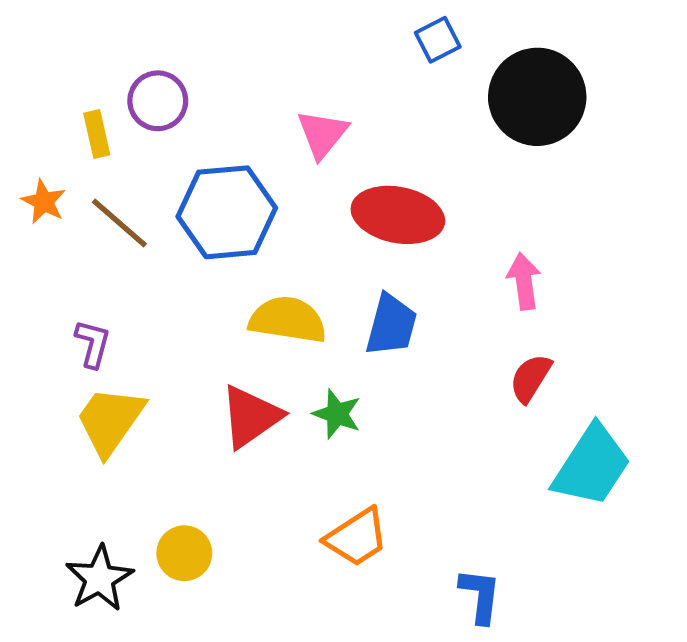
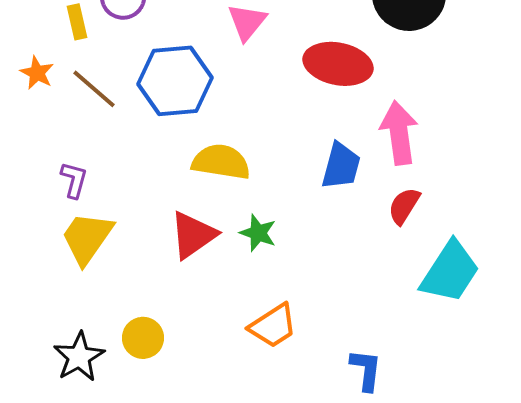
red ellipse: (398, 215) -> (338, 64), moved
pink arrow: (524, 281) -> (399, 133), size x1.5
blue trapezoid: (391, 325) -> (341, 166), moved

